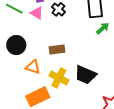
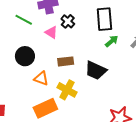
pink triangle: (37, 13) -> (51, 32), moved
black trapezoid: (85, 75) -> (96, 70), moved

